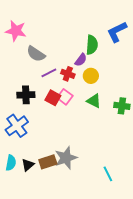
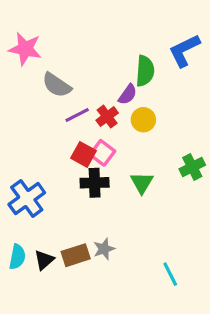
red cross: (68, 74) -> (107, 117), turned 32
black cross: (26, 95) -> (95, 183), moved
green triangle: (94, 101) -> (142, 183), moved, turned 35
green cross: (122, 106) -> (192, 167), turned -35
gray star: (66, 158) -> (104, 249), size x0.6

